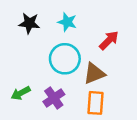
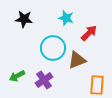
cyan star: (67, 22) -> (66, 18), moved
orange rectangle: (95, 103) -> (97, 85), moved

